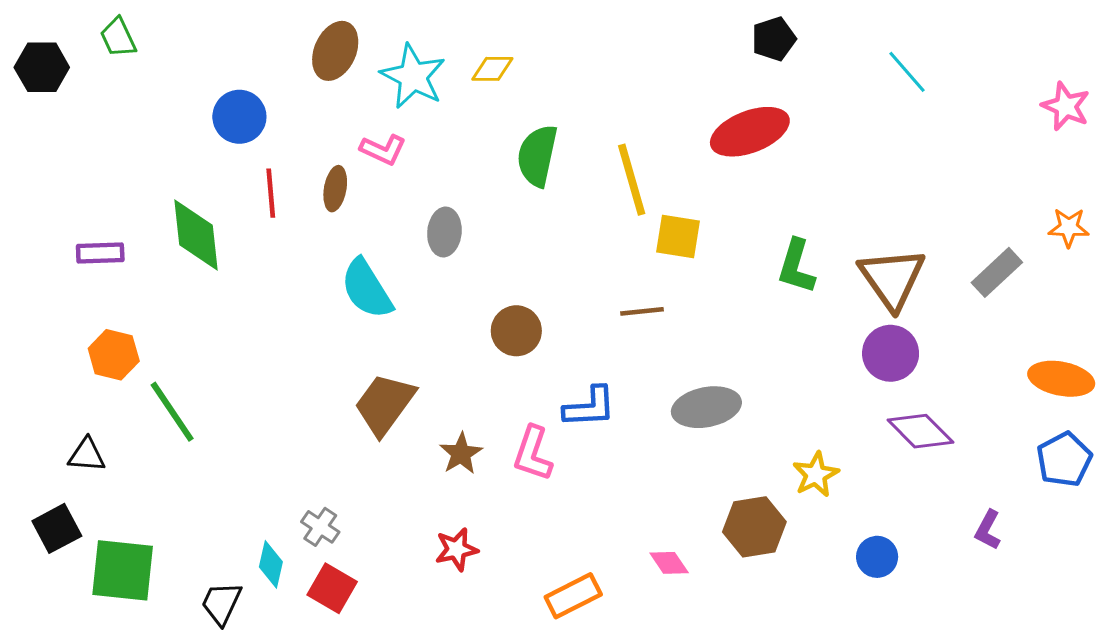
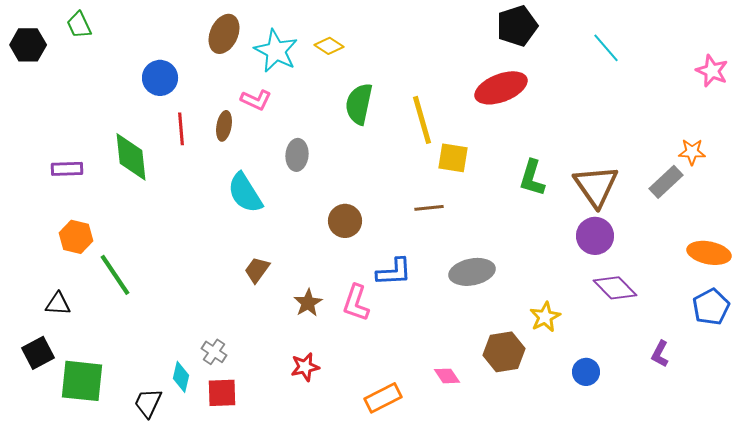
black pentagon: (774, 39) -> (517, 26), size x1.4
yellow diamond: (492, 69) -> (329, 46), turned 32
orange star: (1069, 228) -> (692, 152), moved
brown trapezoid: (385, 404) -> (257, 270), size x0.6
red square: (332, 588) -> (222, 393), turned -32

